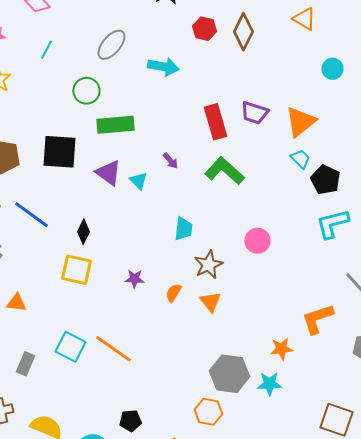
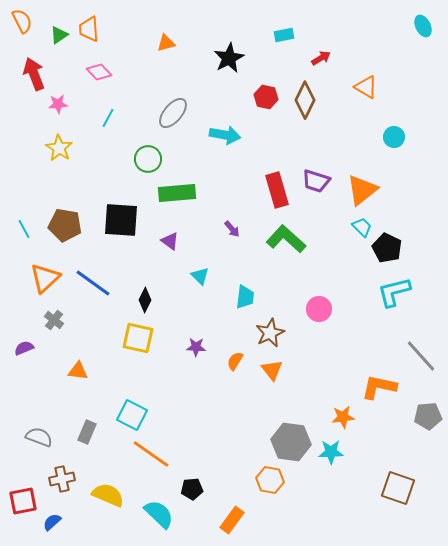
purple triangle: (108, 173) -> (170, 241), size x0.7
cyan triangle: (138, 181) -> (200, 276), moved
orange L-shape: (317, 319) -> (379, 387), turned 30
orange line: (113, 349) -> (151, 454), moved

